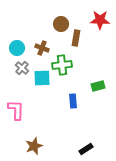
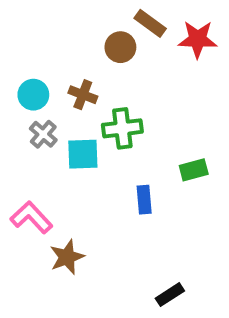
brown rectangle: (76, 38) -> (150, 23), moved, turned -63
pink L-shape: (16, 110) -> (31, 217), turned -45
brown star: (34, 146) -> (67, 257), moved

